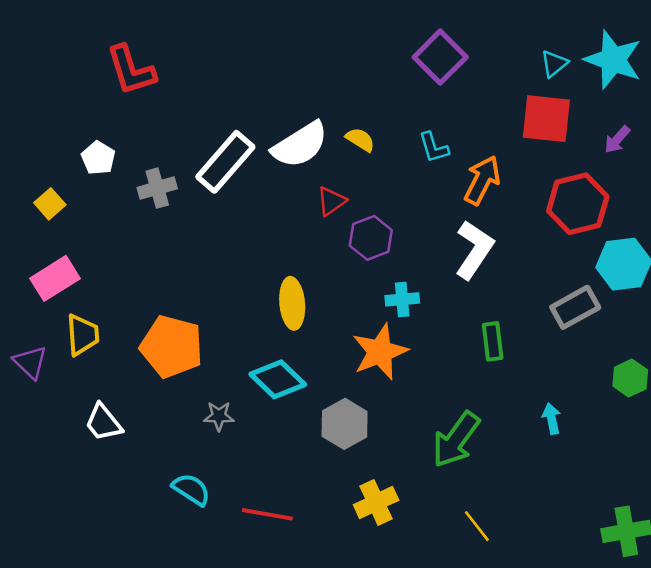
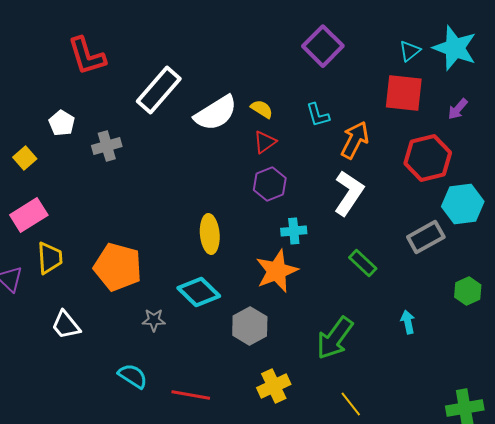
white rectangle: (225, 162) -> (159, 90), moved
red triangle: (331, 201) -> (265, 142), moved
green rectangle: (493, 341) -> (363, 263), turned -40

